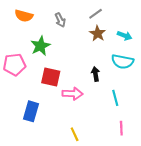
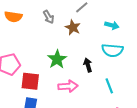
brown star: (98, 33) -> (73, 27), moved
green star: (40, 46) -> (57, 59), moved
red square: (51, 77) -> (30, 81), moved

